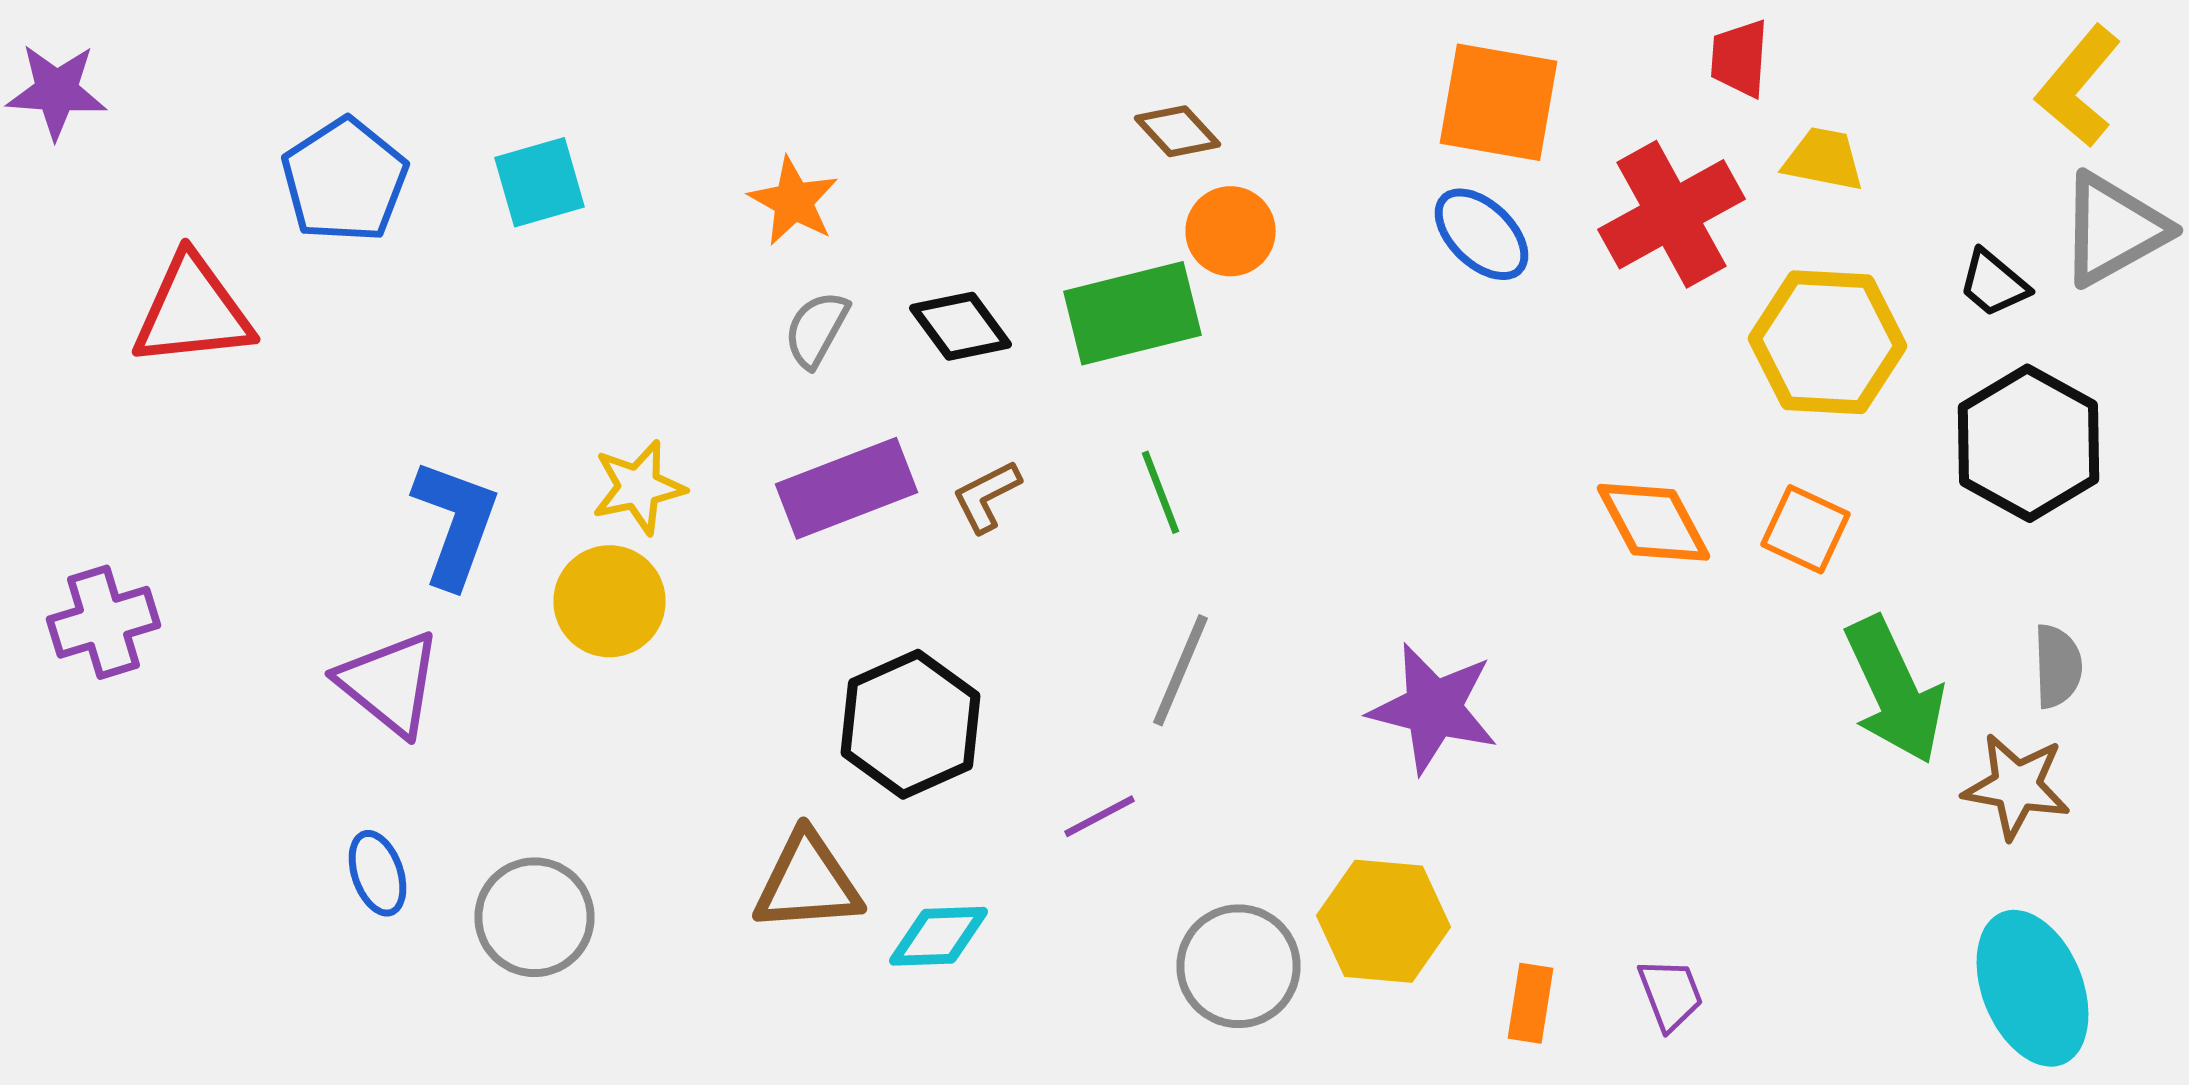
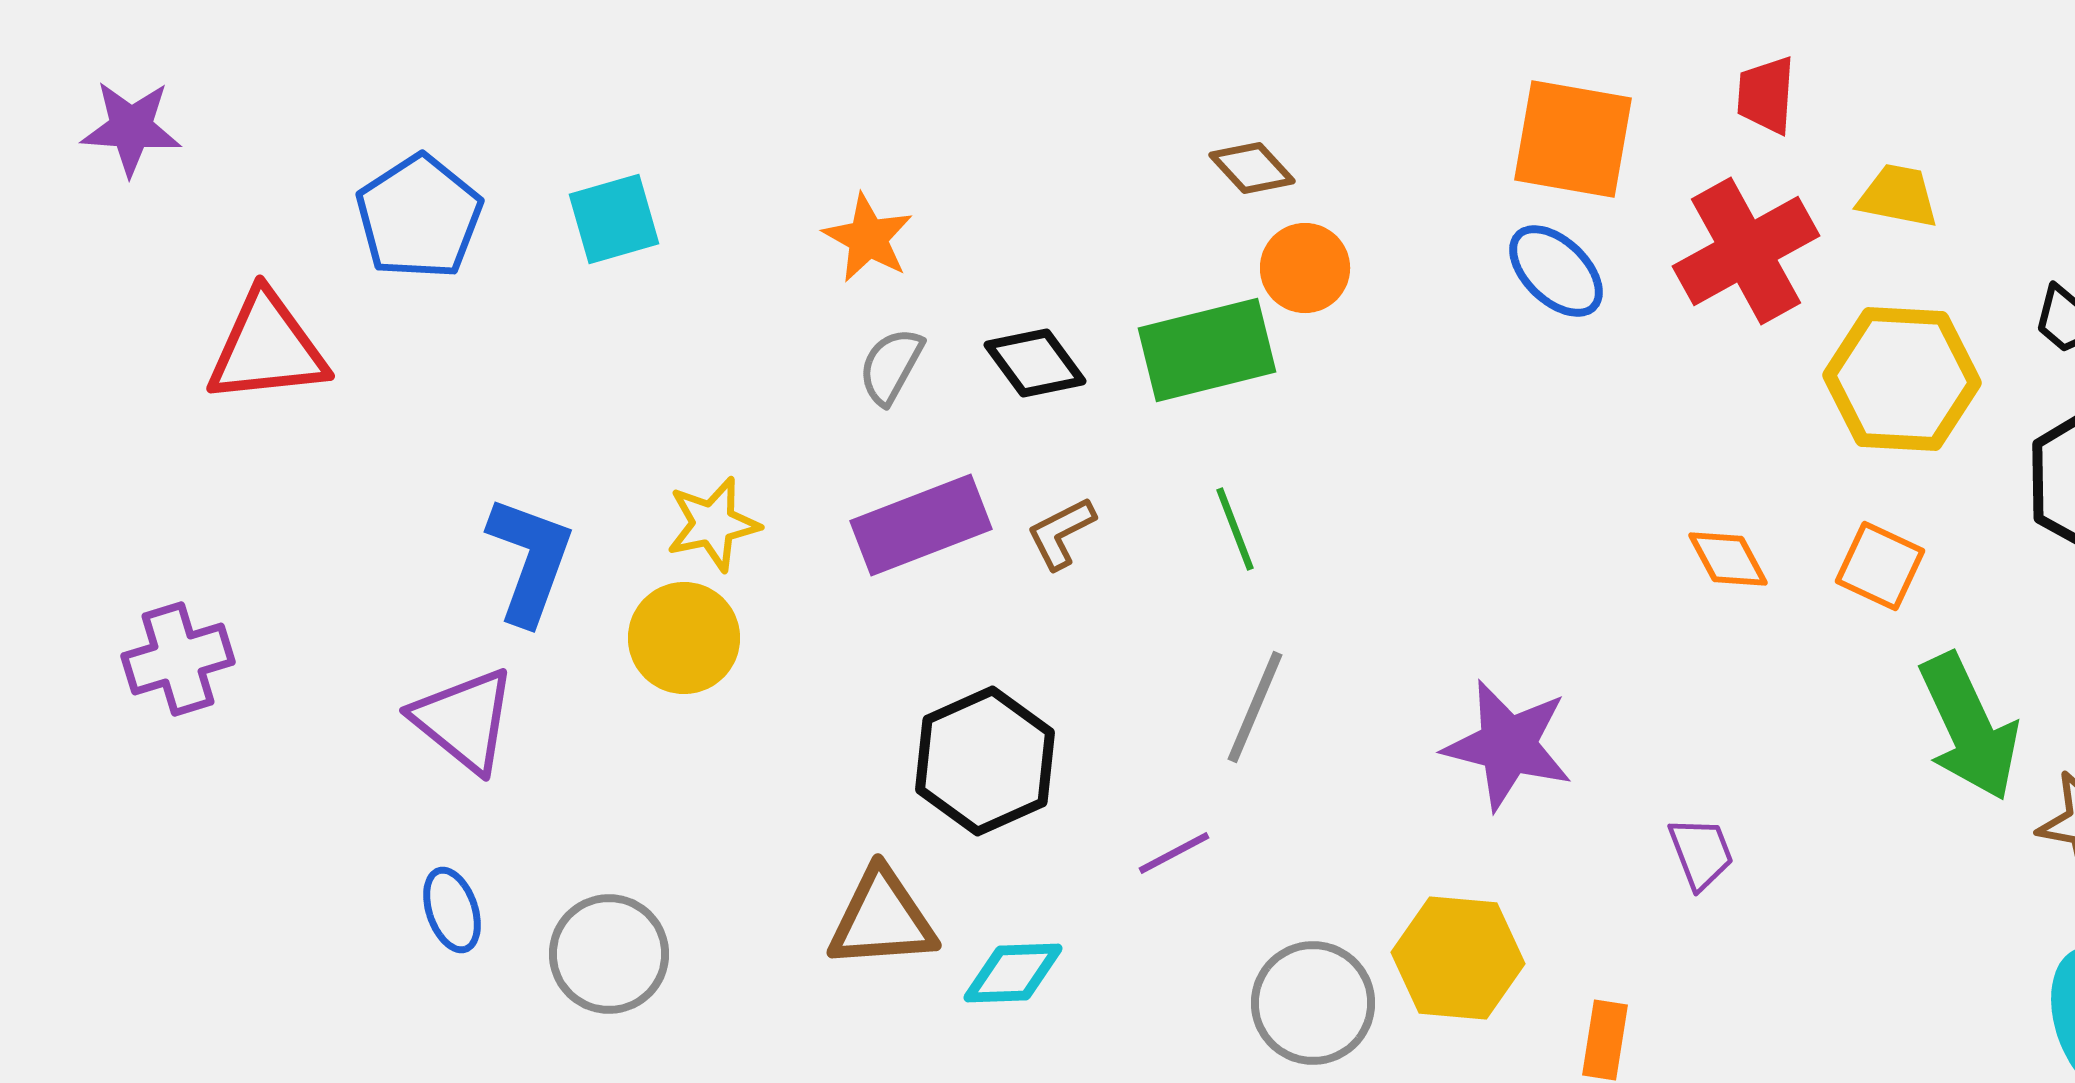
red trapezoid: (1740, 58) -> (1766, 95), moved
orange diamond: (1654, 522) -> (1728, 559), size x0.7
purple trapezoid: (1670, 994) -> (1701, 853), moved

